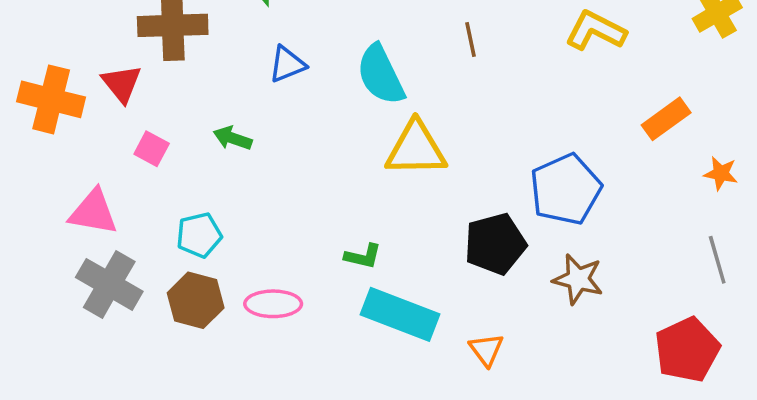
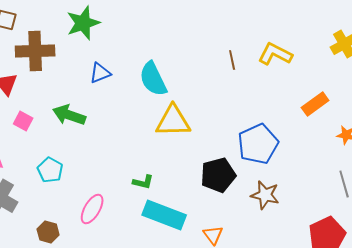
brown line: (471, 39) -> (232, 60), moved
green arrow: (233, 138) -> (69, 115), size x1.5
cyan pentagon: (199, 235) -> (50, 170), turned -30
brown hexagon: (196, 300) -> (48, 232), moved, size x0.7
pink ellipse: (273, 304) -> (92, 209), turned -60

